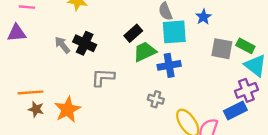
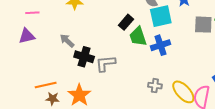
black cross: (85, 43) -> (84, 57), moved
green trapezoid: (145, 52) -> (138, 37), turned -75
gray cross: (156, 99) -> (155, 86), moved

